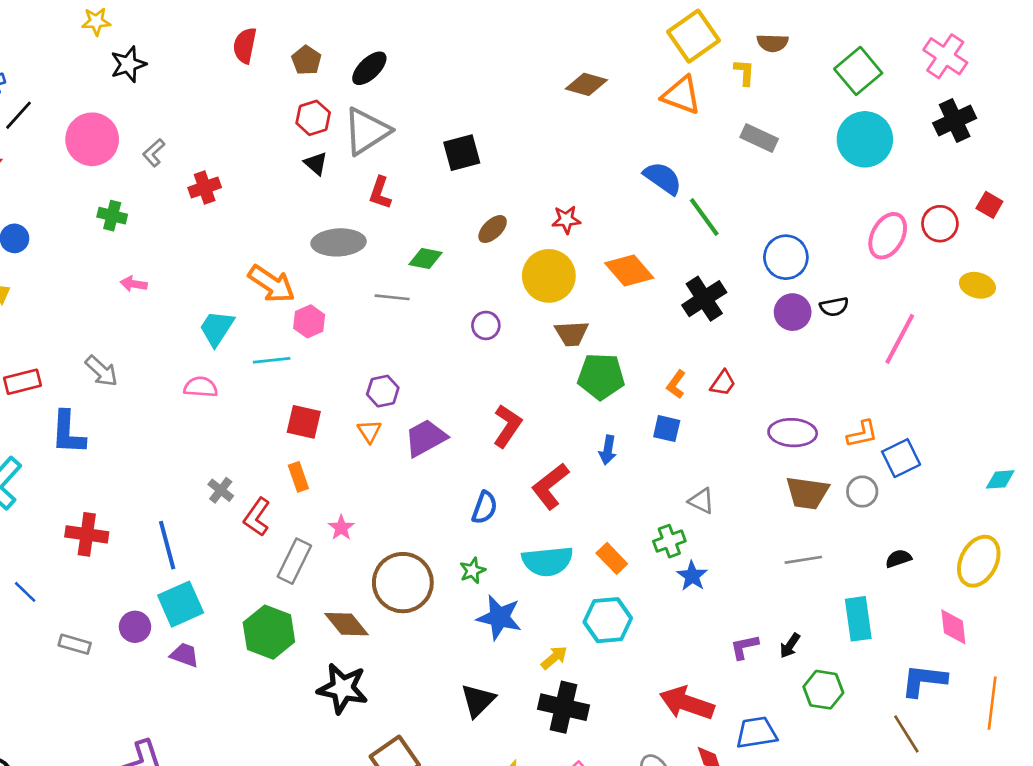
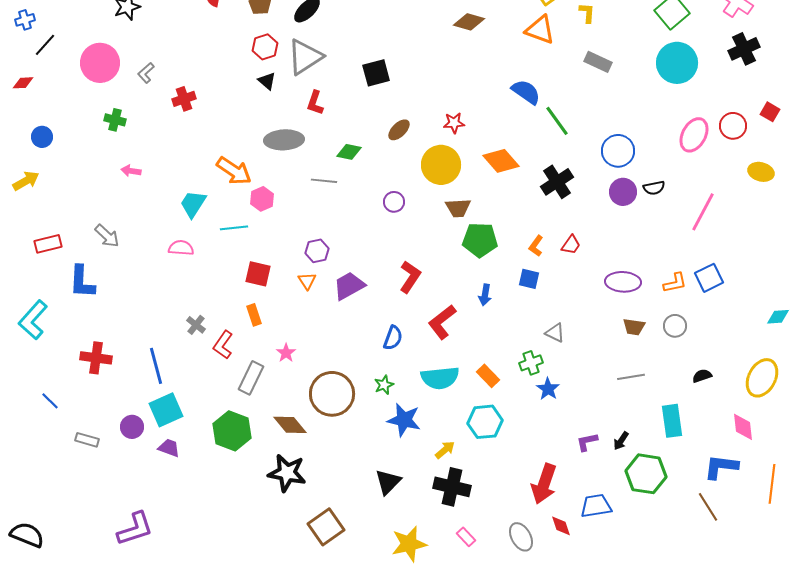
blue square: (901, 458) -> (709, 278), moved
brown trapezoid: (807, 493) -> (634, 327), size x0.7
green hexagon: (823, 690) -> (646, 474), size x1.4
red arrow: (687, 703) -> (544, 484), turned -90

